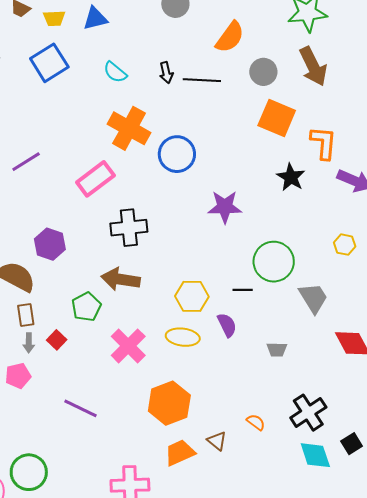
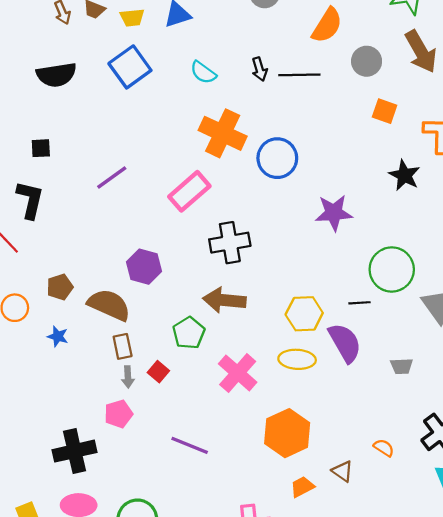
orange square: (277, 118) -> (385, 111), size x0.6
purple semicircle: (227, 325) -> (345, 343), size x1.5
orange trapezoid: (180, 453) -> (302, 487), size x0.7

